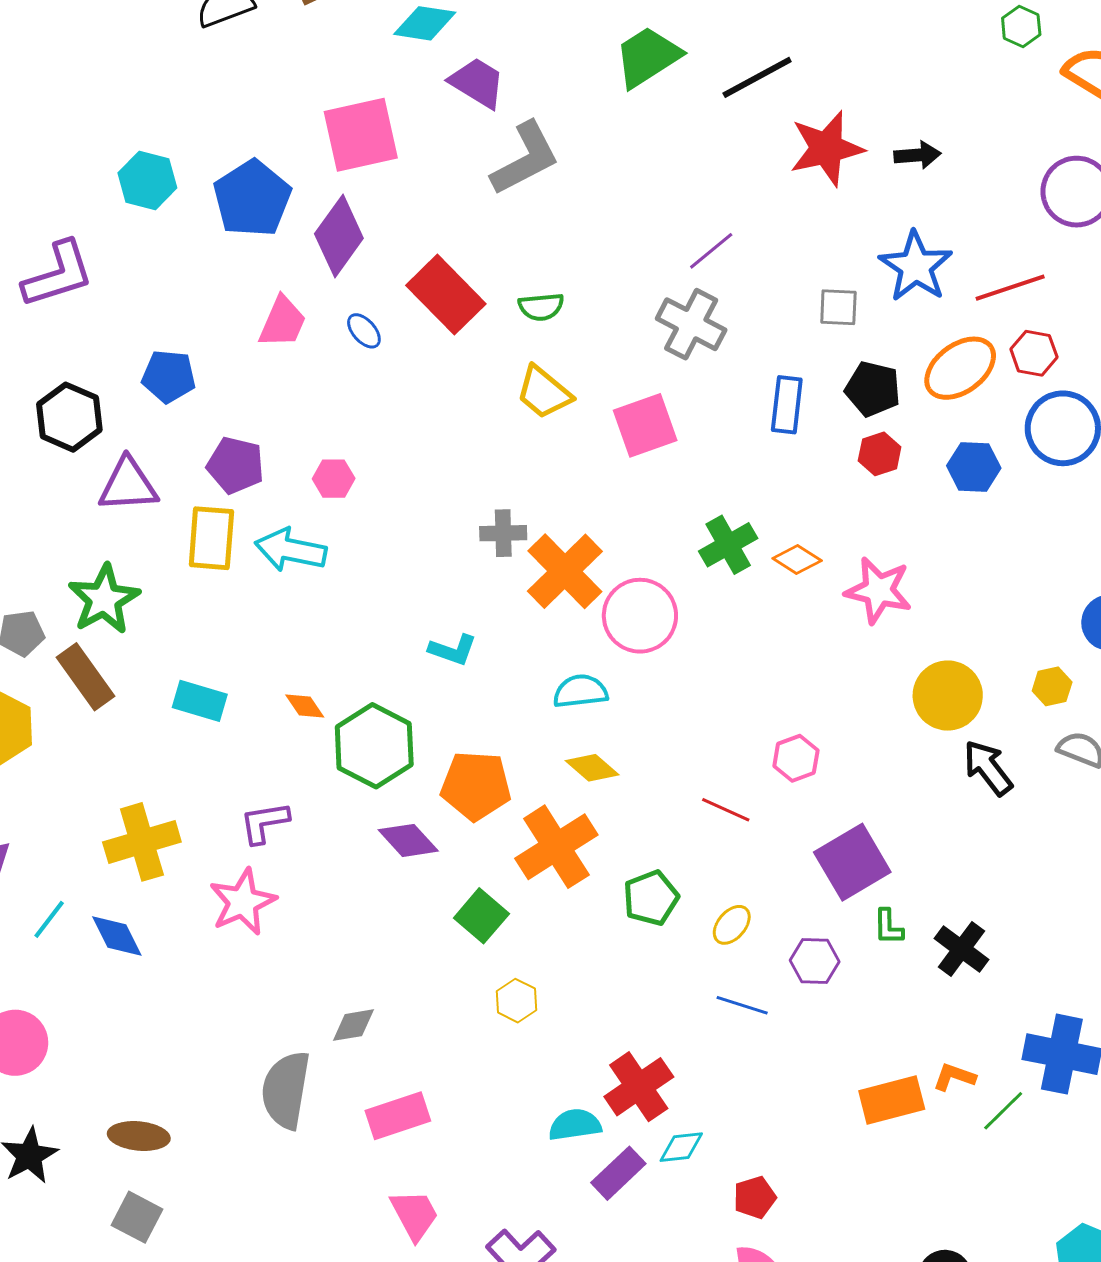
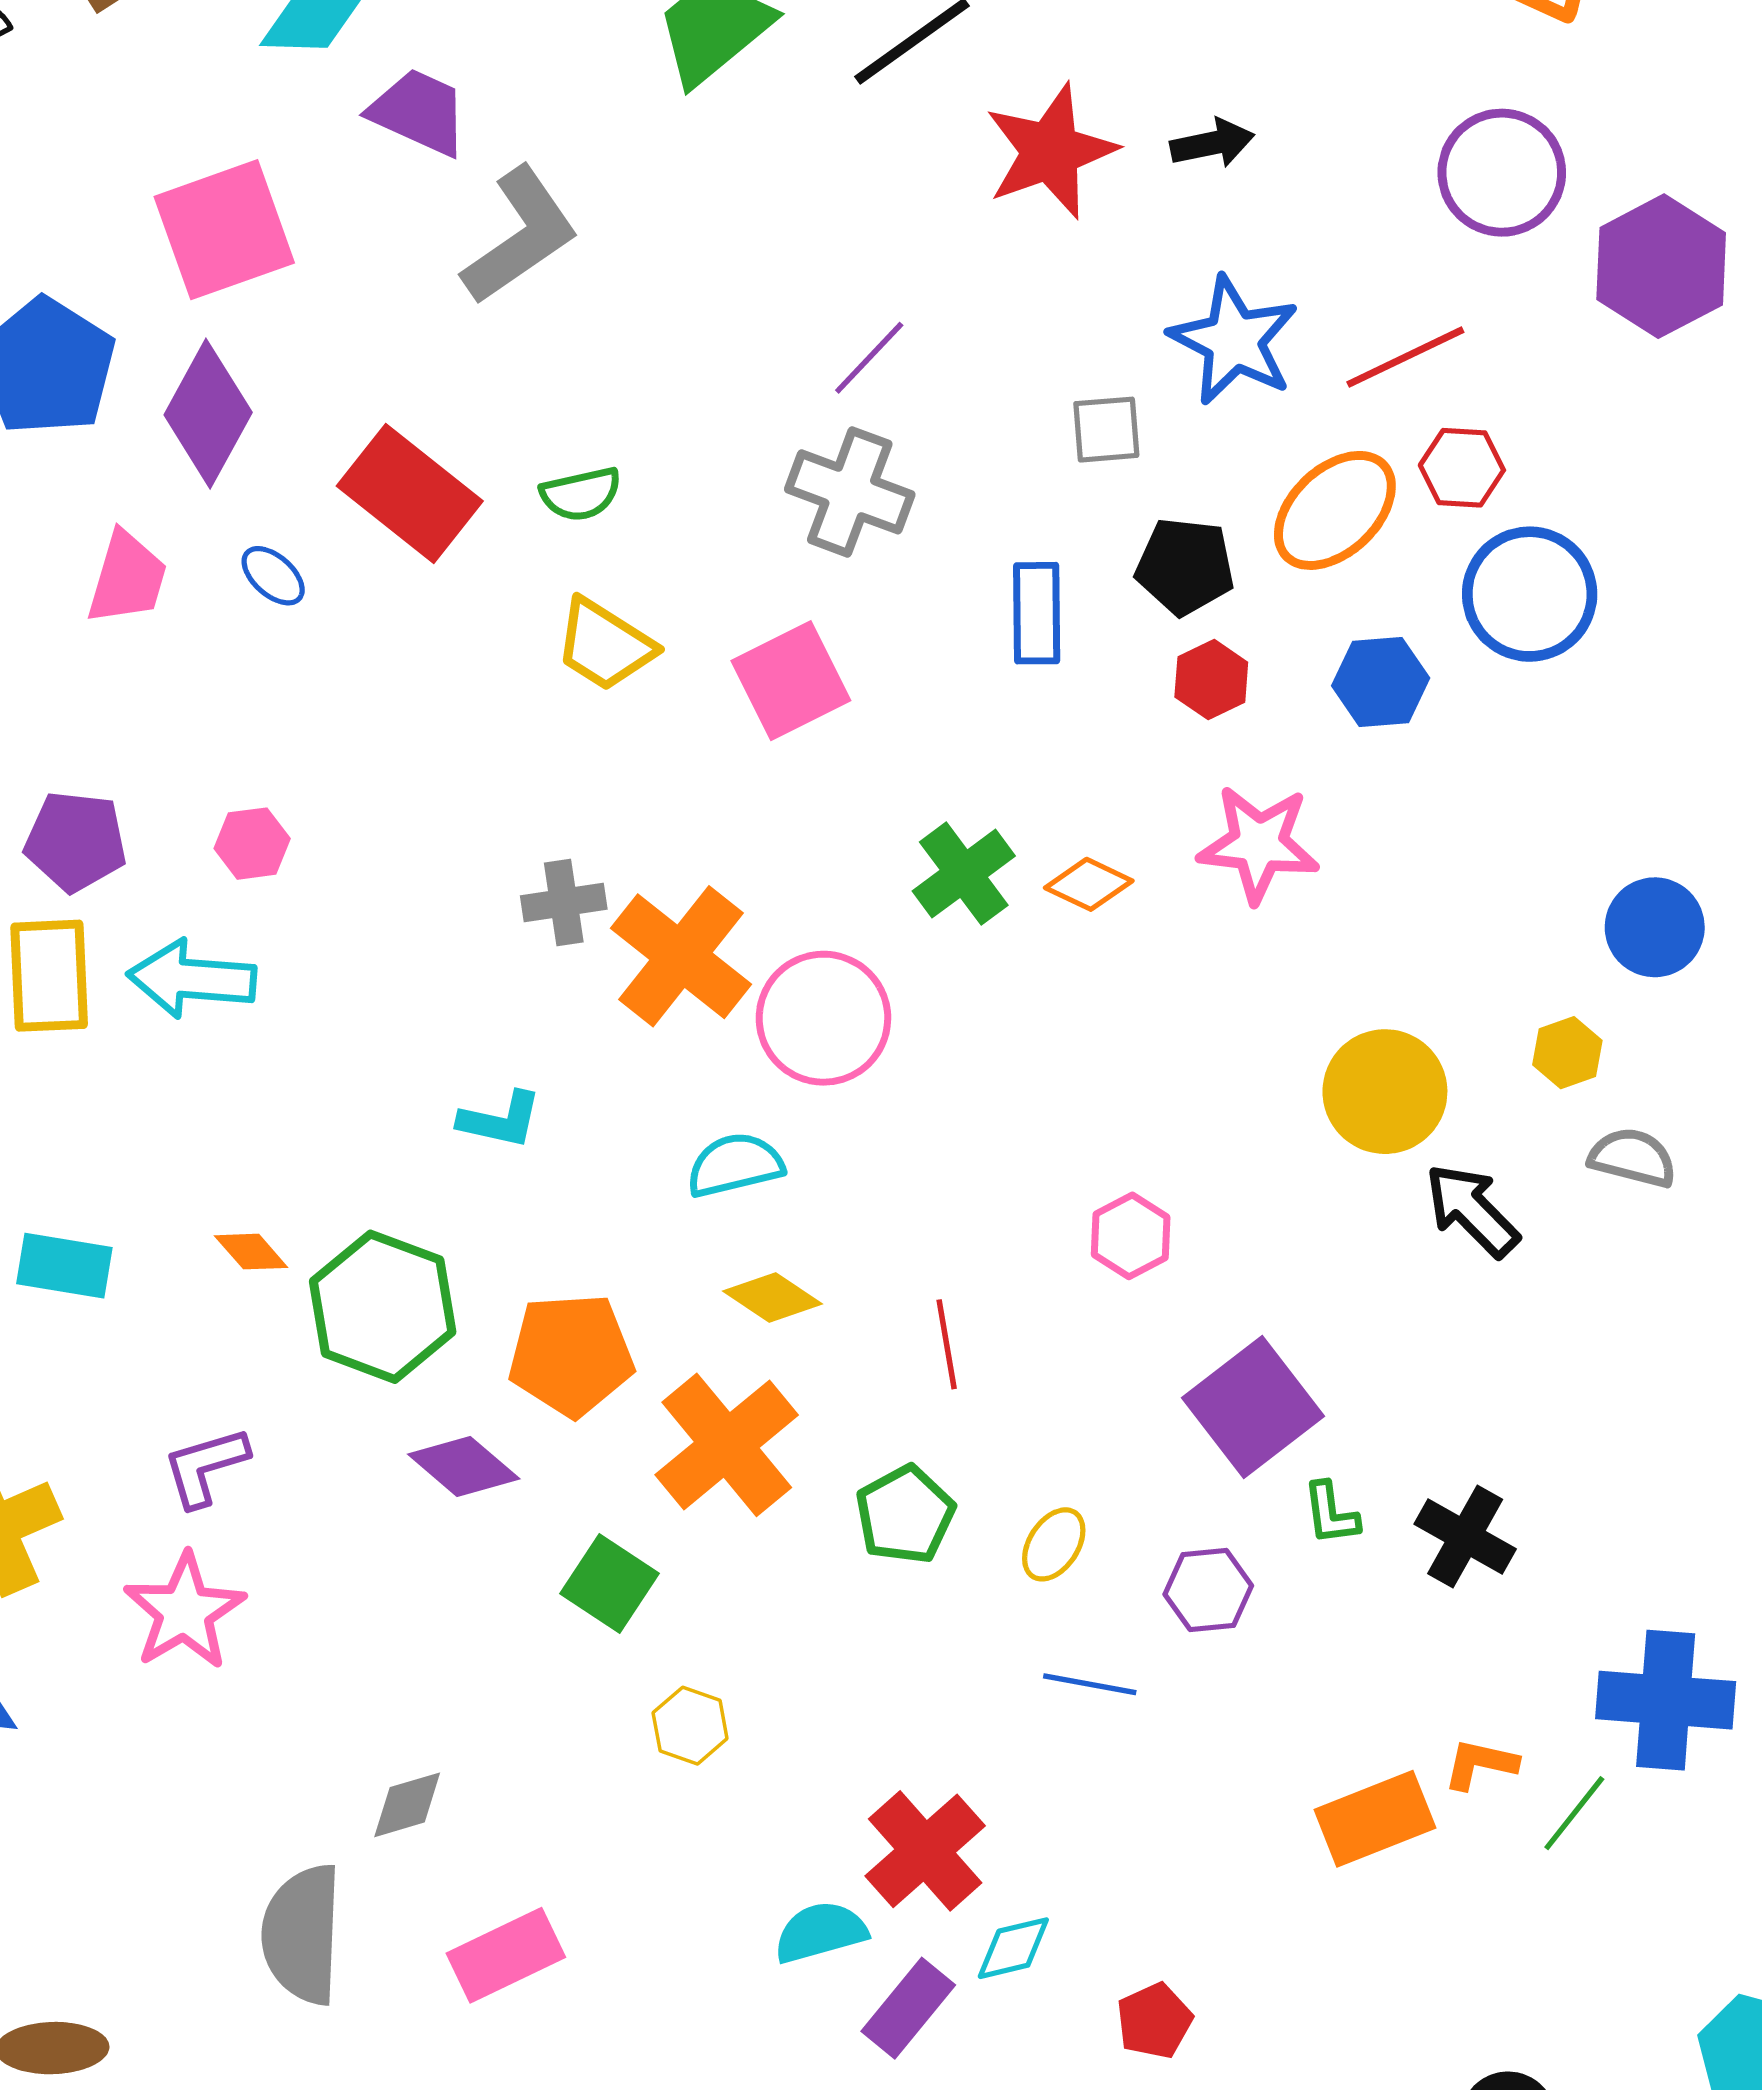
pink star: (878, 590) -> (1259, 844), moved
red line: (726, 810) -> (947, 1344), moved, turned 63

